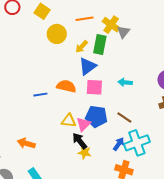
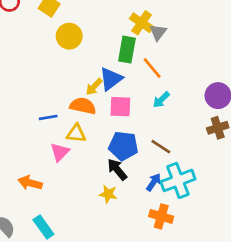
orange line: (84, 19) -> (152, 68), moved, turned 60
yellow arrow: (82, 47) -> (94, 87), moved
cyan arrow: (125, 82) -> (161, 100), turned -48
yellow triangle: (69, 121) -> (76, 133), moved
pink triangle: (83, 124) -> (60, 152), moved
black arrow: (80, 141) -> (117, 169), moved

